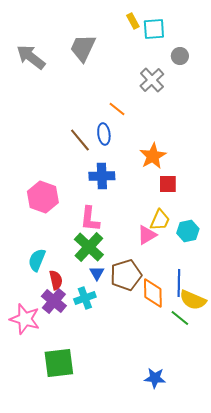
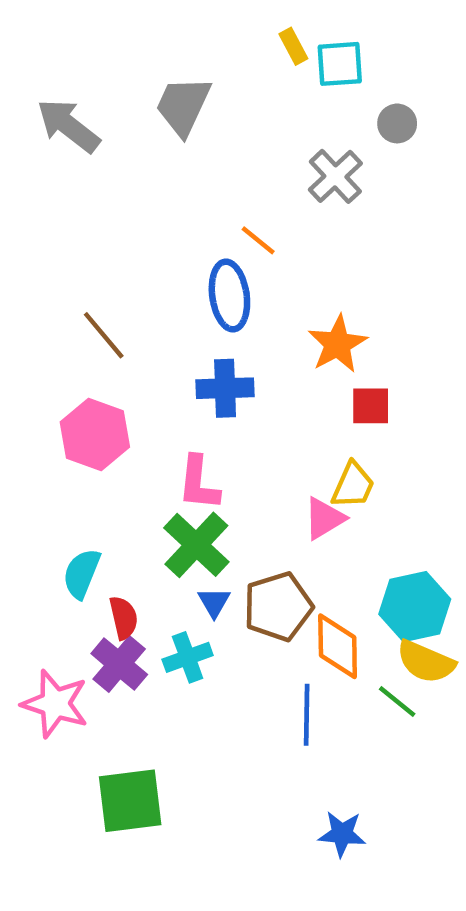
blue ellipse: (104, 134) -> (229, 296), size x1.4
brown line: (80, 140) -> (104, 335), moved
cyan hexagon: (188, 231) -> (415, 607), moved, size x1.4
blue line: (179, 283) -> (307, 715), moved

